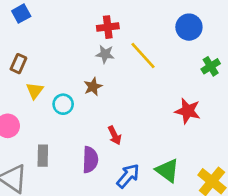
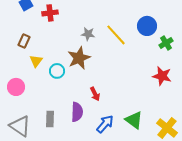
red cross: (108, 27) -> (50, 13), moved
blue circle: (189, 27) -> (147, 26), moved
brown star: (93, 87) -> (79, 58), size x1.6
red star: (188, 111) -> (162, 76), moved
gray rectangle: (43, 156) -> (50, 119), moved

